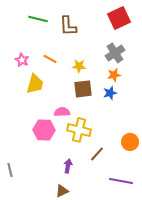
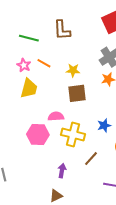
green line: (38, 19) -> (29, 38), moved
pink star: (22, 60) -> (24, 65), moved
blue star: (110, 93) -> (104, 125), moved

